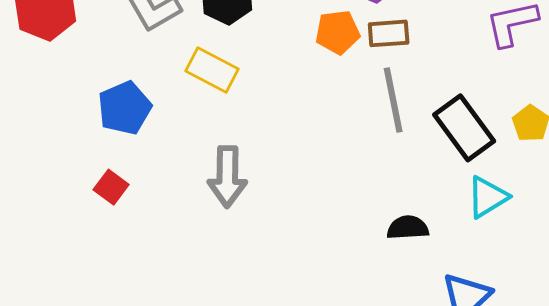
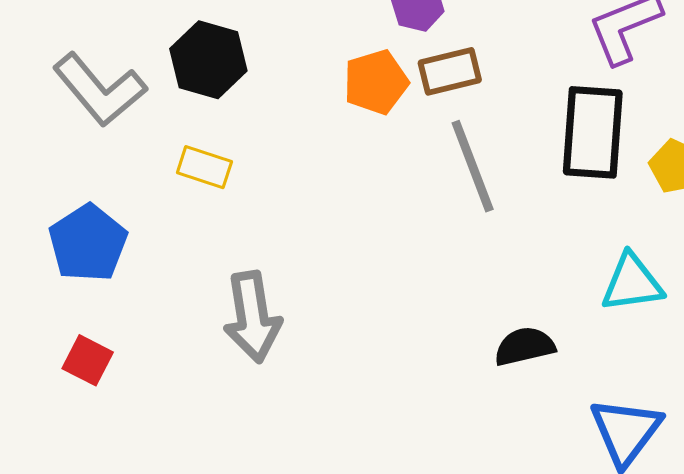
yellow rectangle: (212, 70) -> (204, 167), size x0.7
black rectangle: (464, 128) -> (593, 132), moved, turned 50
cyan triangle: (487, 197) -> (632, 283), turned 33

